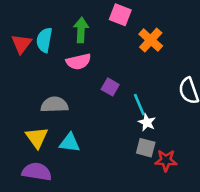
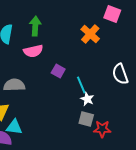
pink square: (120, 15) -> (112, 14), moved
cyan triangle: (70, 143) -> (14, 127), moved

